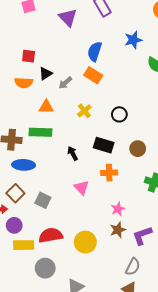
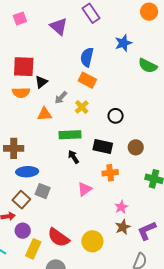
red square: (29, 56) -> (24, 67), size x1.6
gray arrow: (65, 83) -> (61, 98), moved
yellow cross: (84, 111) -> (82, 107), moved
green rectangle: (40, 132) -> (70, 135), moved
pink triangle: (82, 188) -> (85, 189), turned 42
gray square: (43, 200) -> (43, 191), moved
red semicircle: (51, 235) -> (59, 237), turned -130
yellow rectangle: (24, 245) -> (33, 249), turned -60

